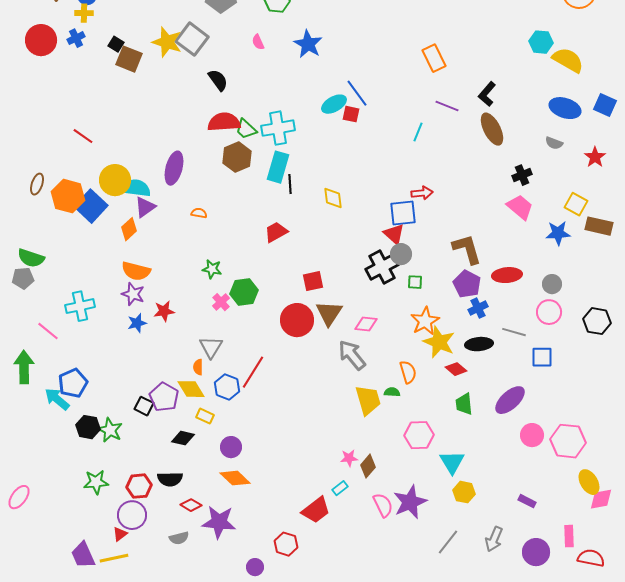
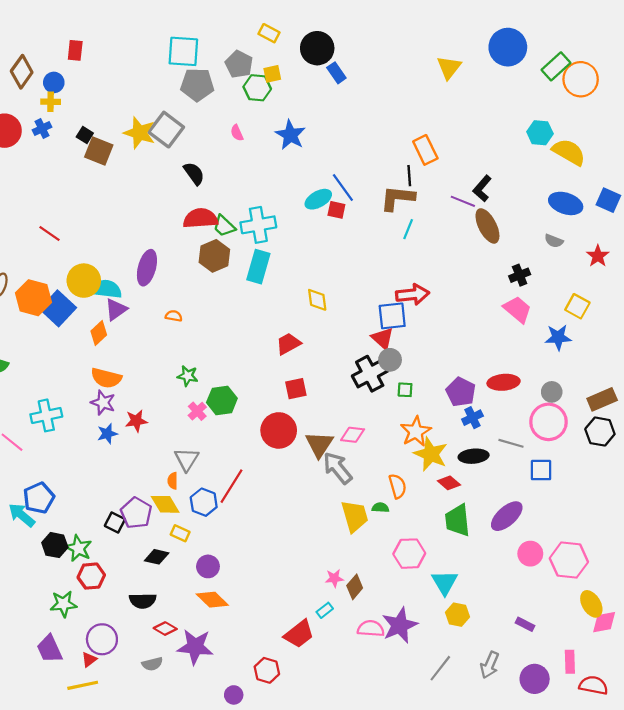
purple line: (447, 106) -> (463, 201), moved
black line: (290, 184) -> (409, 176), moved
red arrow: (422, 193) -> (413, 294), size x1.4
brown rectangle: (599, 226) -> (602, 399), moved, turned -36
red trapezoid: (276, 232) -> (288, 344), moved
brown L-shape: (467, 249) -> (398, 198), moved, turned -68
pink circle: (549, 312) -> (548, 422), size x1.4
brown triangle: (329, 313) -> (319, 444), moved
green trapezoid: (464, 404) -> (457, 520), size x1.4
red hexagon: (139, 486) -> (91, 576), moved
pink semicircle: (383, 505) -> (371, 629), turned -60
purple trapezoid: (83, 555) -> (50, 649), moved

